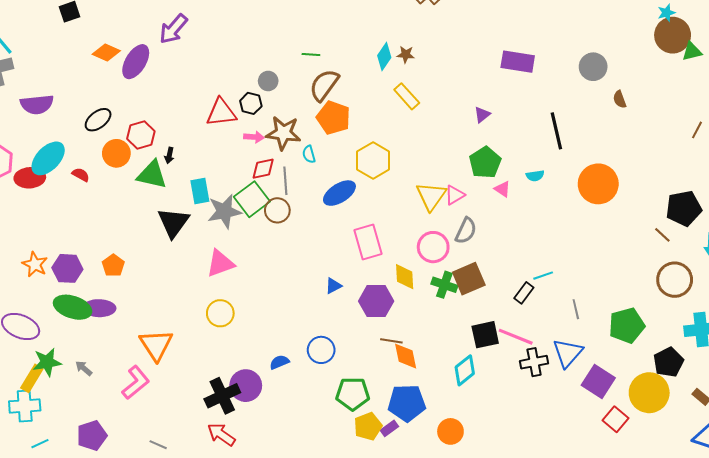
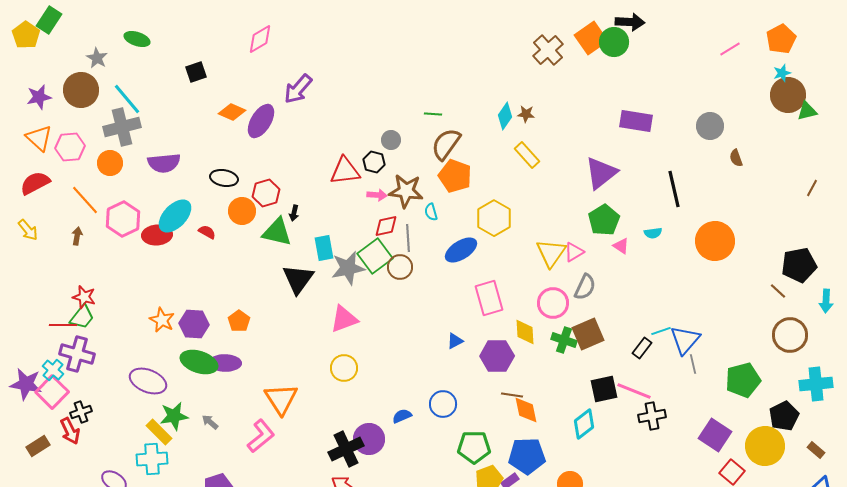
purple triangle: (482, 115) -> (601, 173), size x2.0
black ellipse: (98, 120) -> (224, 178), turned 48
blue triangle: (568, 353) -> (685, 340), moved
yellow rectangle: (32, 378) -> (159, 432), turned -76

